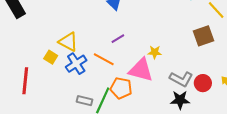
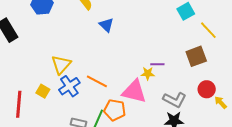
purple line: (118, 39) -> (157, 64), moved, turned 32
yellow triangle: (68, 42) -> (61, 65), turned 45
yellow square: (51, 57) -> (43, 91), moved
red circle: (203, 83) -> (207, 89), moved

